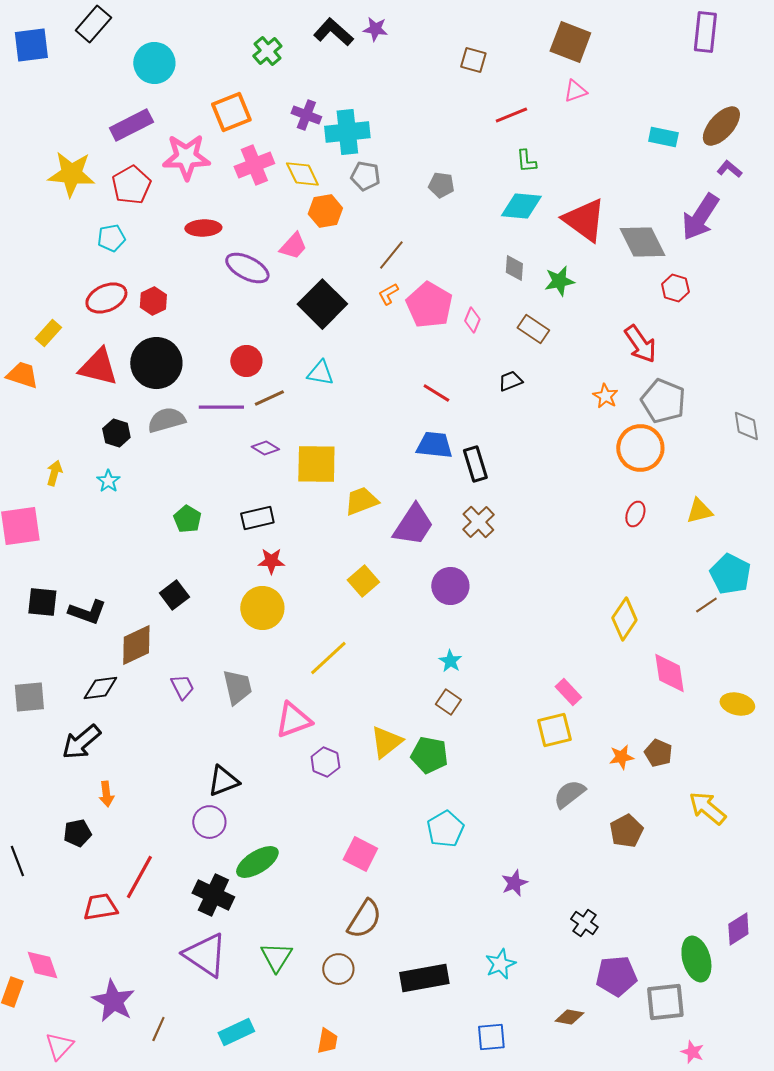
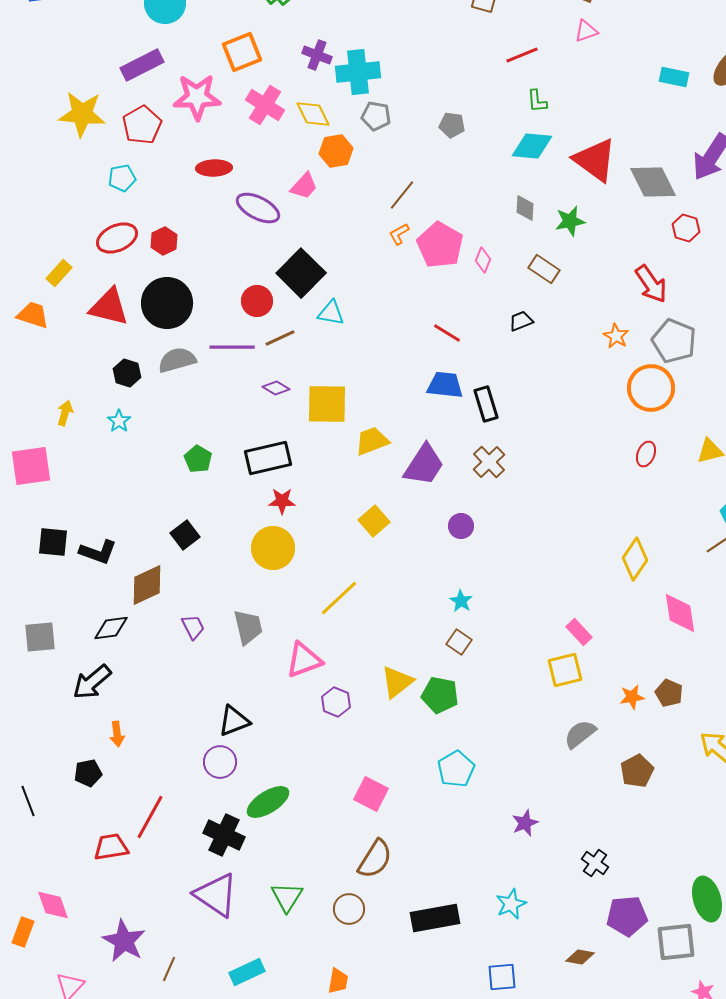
pink cross: (254, 165) -> (265, 105), turned -36
black square: (322, 304) -> (301, 273), moved
black rectangle: (257, 518) -> (268, 458), size x1.4
purple circle: (450, 586) -> (461, 526), size x0.7

